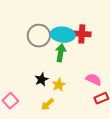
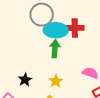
gray circle: (39, 36) -> (42, 15), moved
black star: (42, 79) -> (25, 80), moved

